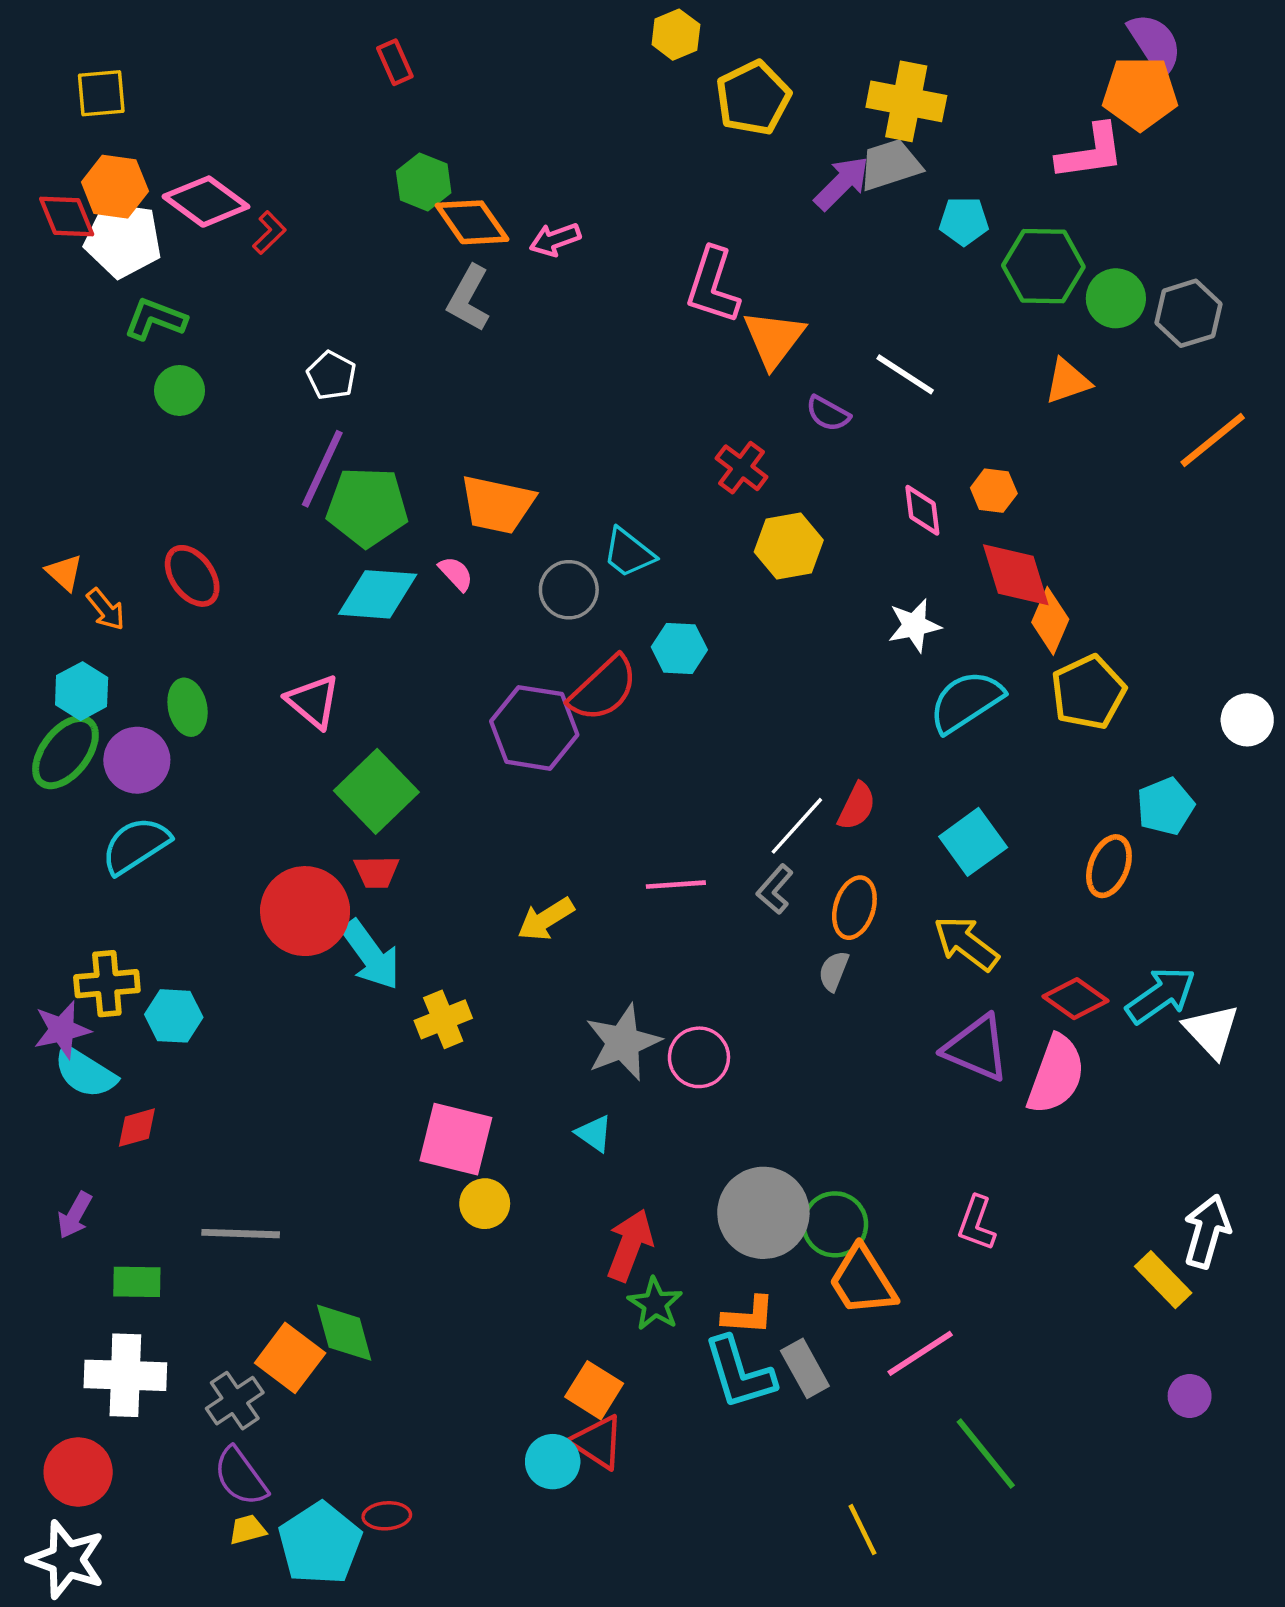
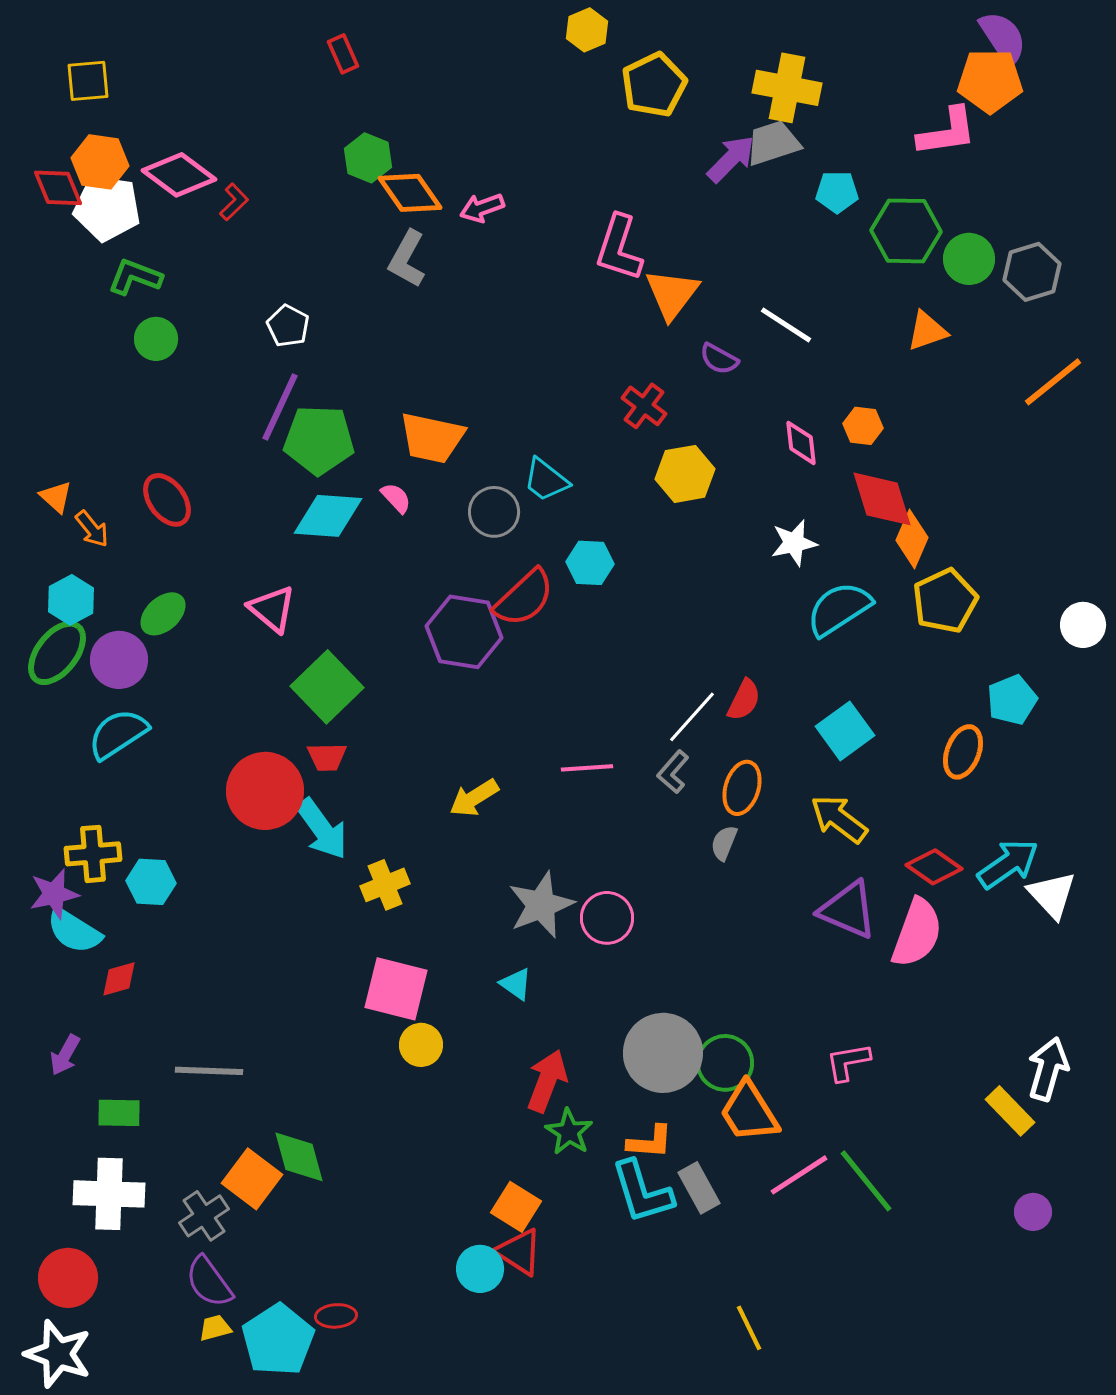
green ellipse: (188, 707) -> (163, 614), turned 60
pink L-shape: (977, 1223) -> (848, 1062), turned 60
green line: (986, 1454) -> (866, 1181), moved

